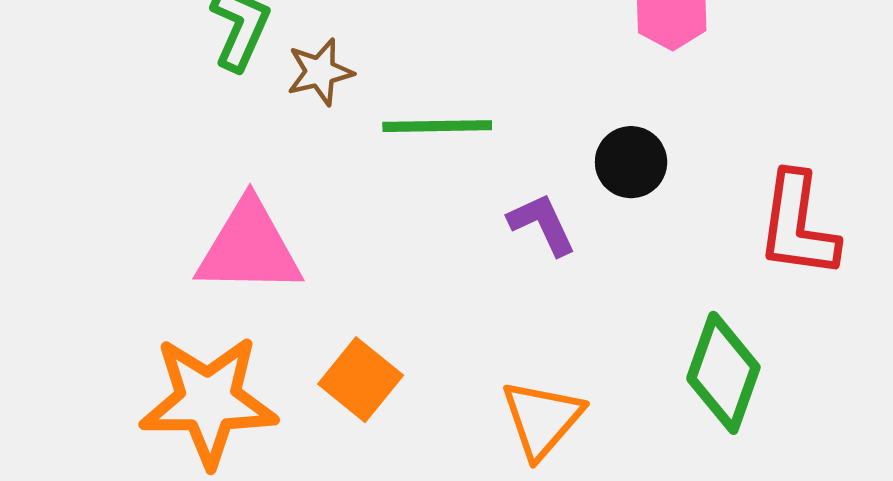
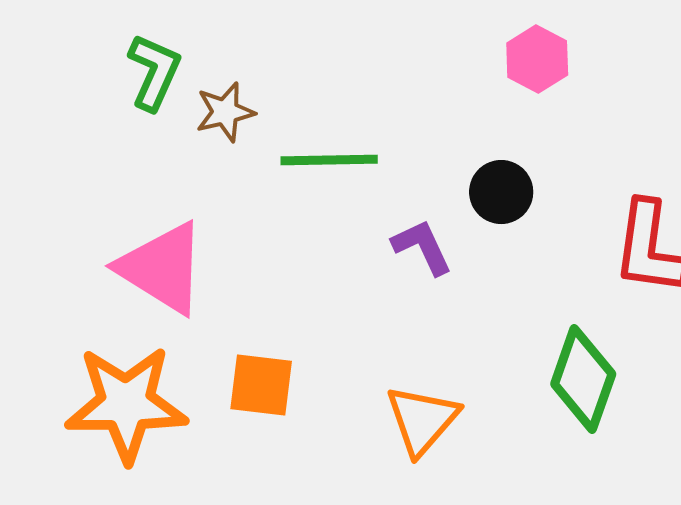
pink triangle: (249, 248) -> (162, 268), turned 31
orange square: (361, 380) -> (261, 385), turned -32

